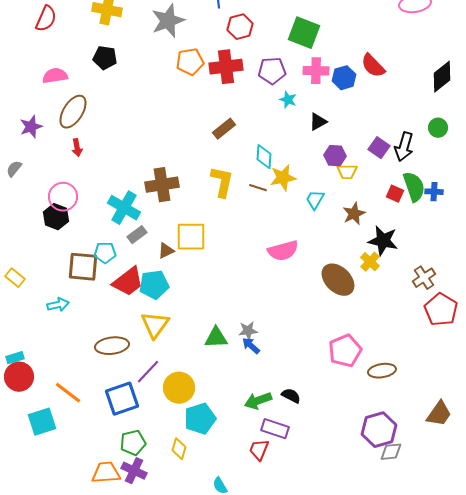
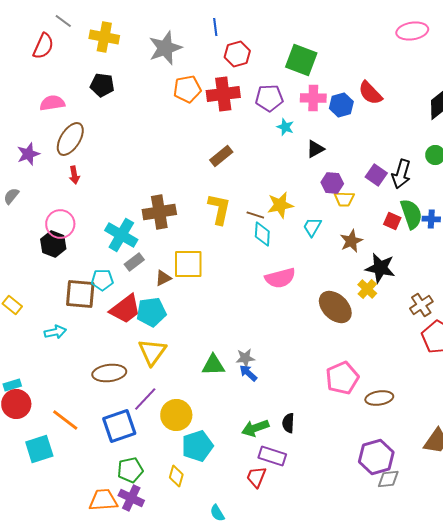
cyan diamond: (264, 157) -> (262, 234), moved
black semicircle: (291, 396) -> (288, 423), turned -114

